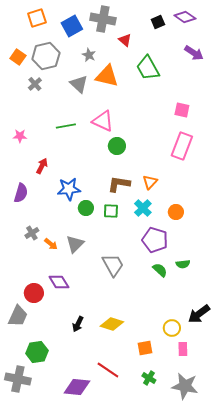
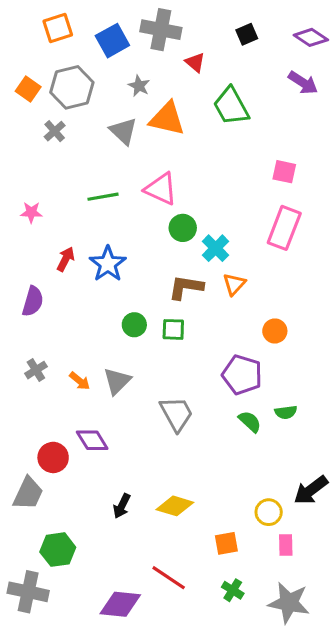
purple diamond: (185, 17) -> (311, 37), moved
blue star: (69, 189) -> (108, 264), moved, turned -30
cyan cross: (143, 208) -> (216, 248), moved
gray cross: (32, 233) -> (36, 370), moved

